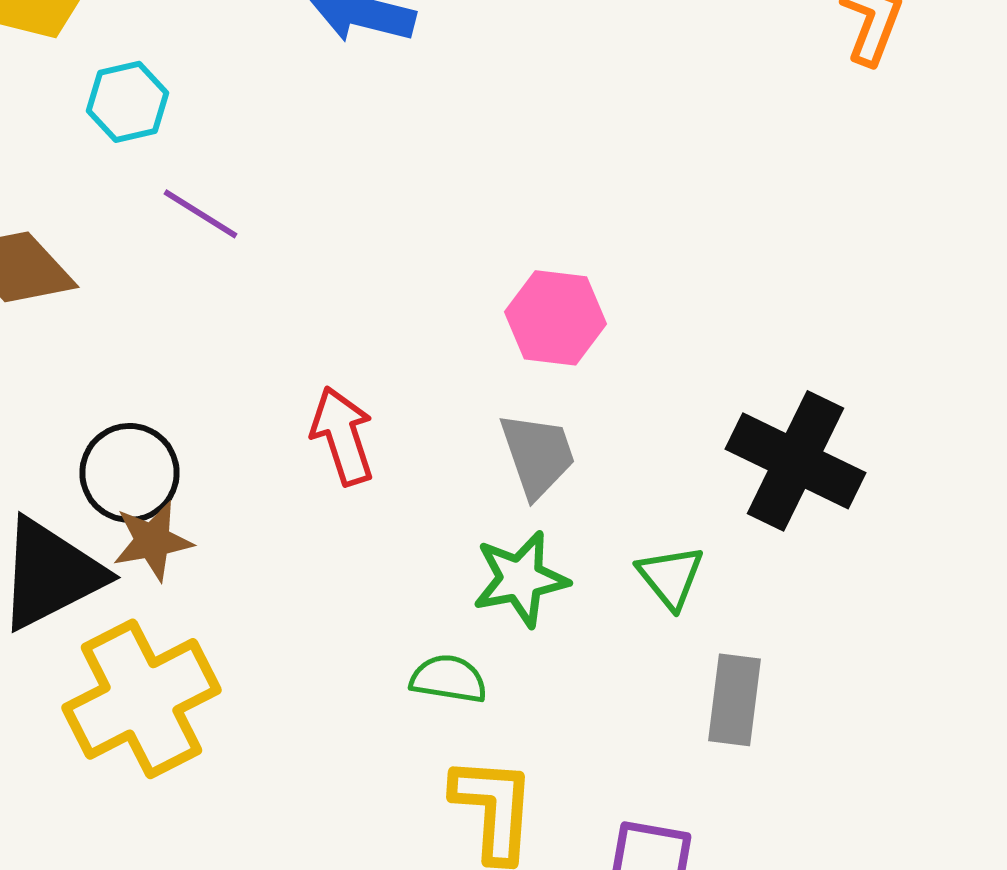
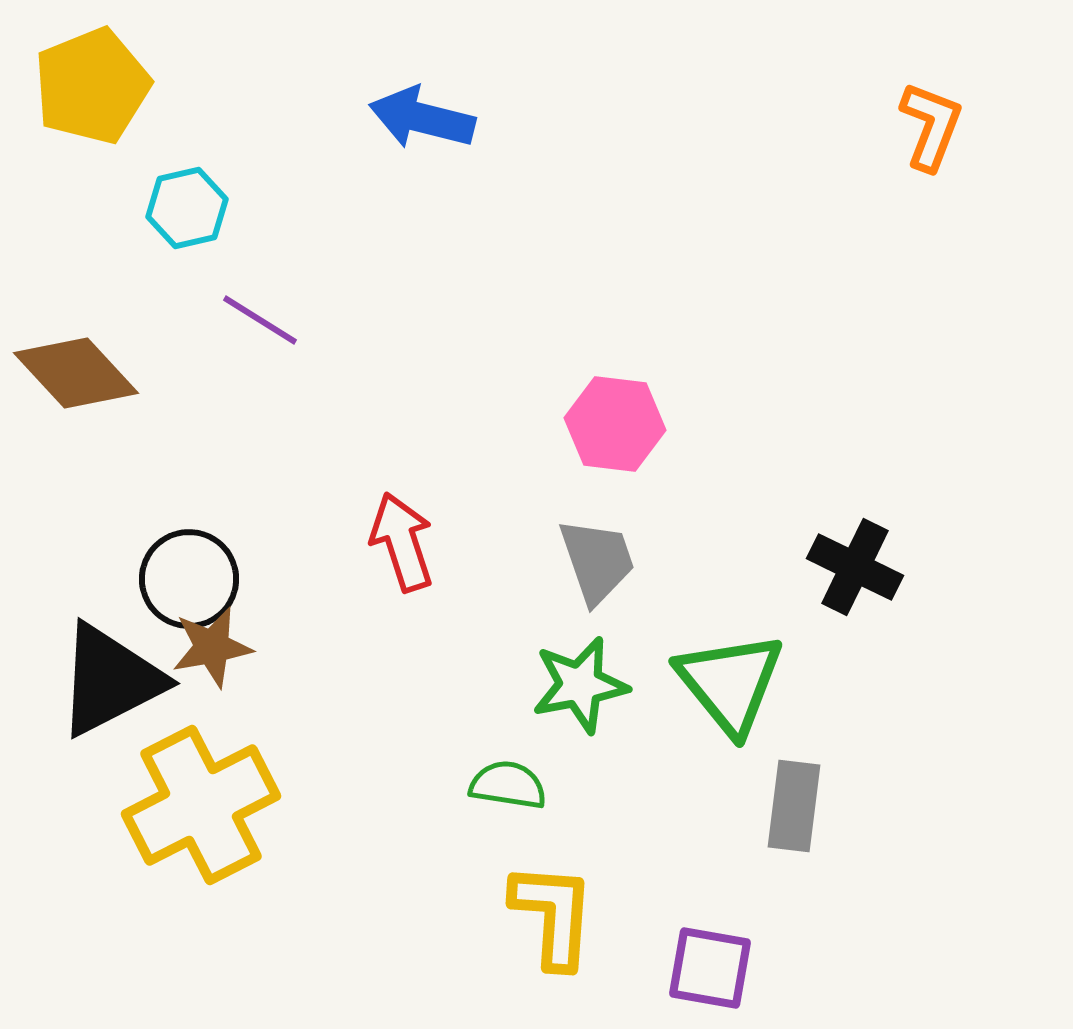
black cross: (796, 461) -> (855, 567), size x0.7
green triangle: (670, 577) -> (730, 683), size x1.6

